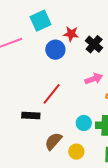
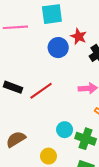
black rectangle: (31, 116) -> (13, 87), moved
brown semicircle: (53, 141) -> (16, 139), moved

